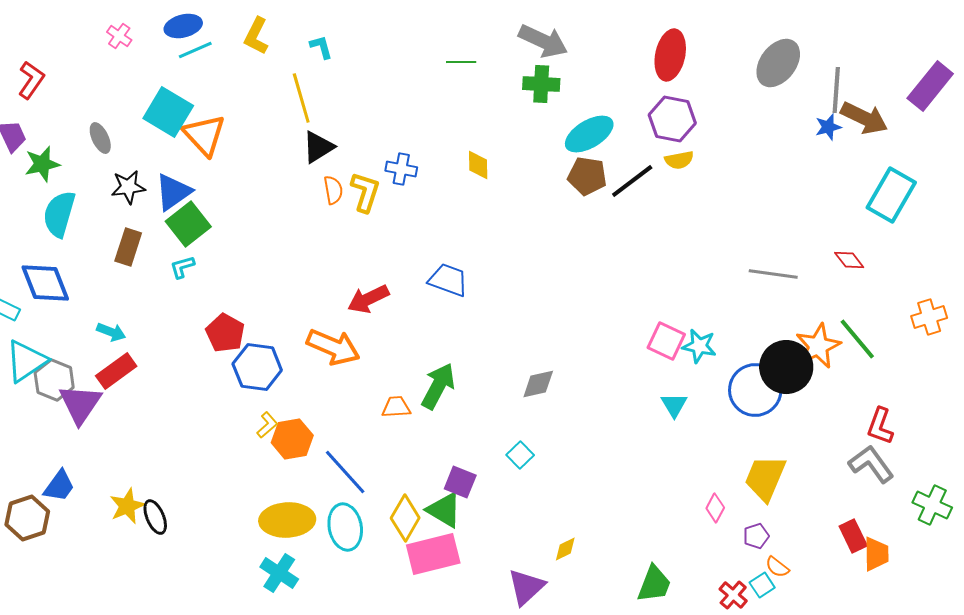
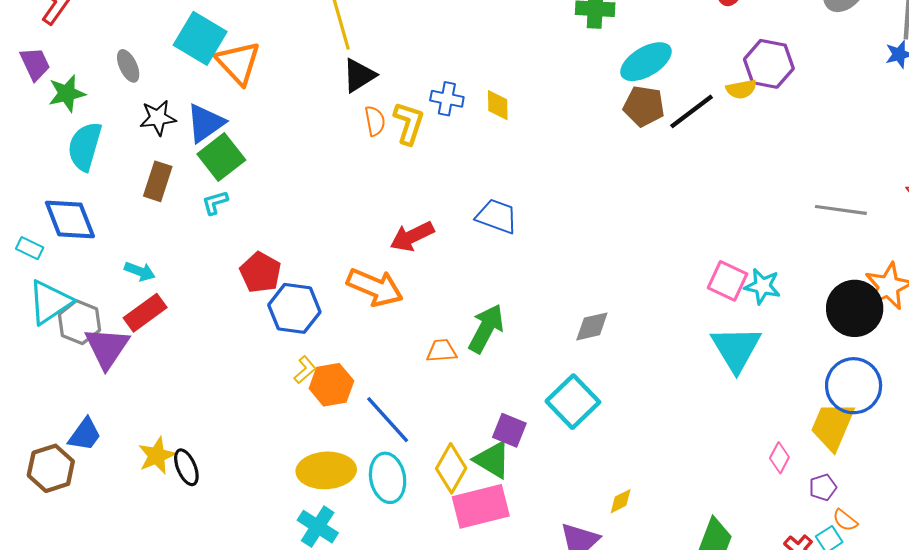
purple hexagon: (672, 119) -> (769, 64), moved
yellow diamond: (478, 165) -> (498, 105), moved
blue circle: (755, 390) -> (854, 386), moved
cyan triangle: (674, 405) -> (736, 349), size x1.8
cyan square: (520, 455) -> (573, 402), size x1.8

